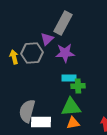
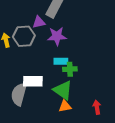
purple triangle: (47, 39) -> (39, 22), turned 32
green triangle: (71, 107) -> (63, 90), turned 40
white rectangle: (41, 122) -> (33, 81), moved

